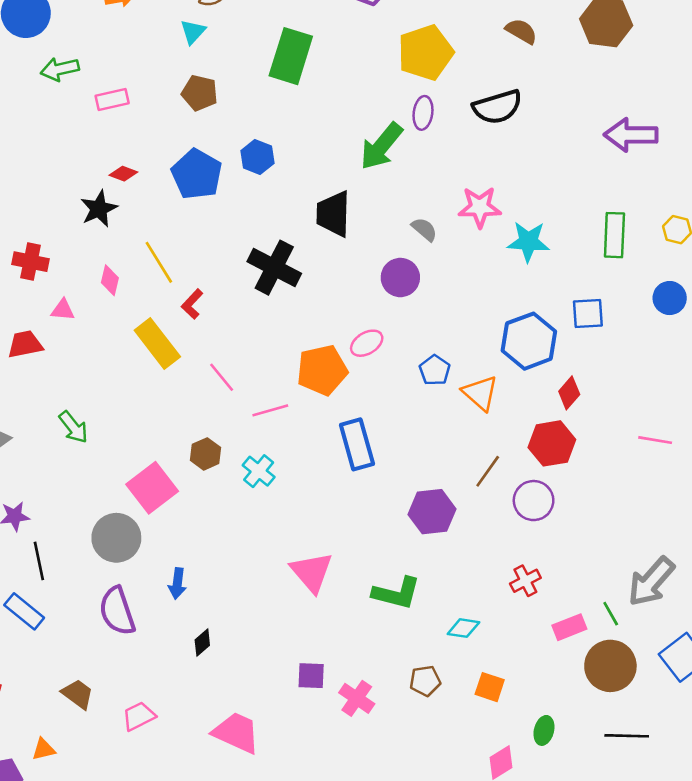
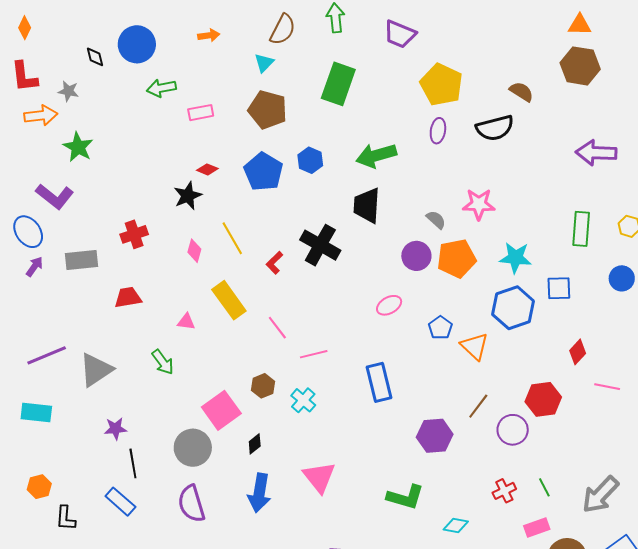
brown semicircle: (521, 31) -> (521, 92), moved
yellow pentagon: (425, 53) -> (441, 85), turned -30
brown pentagon: (200, 93) -> (268, 110), size x1.4
green arrow: (381, 146) -> (376, 155), moved, turned 33
cyan star: (528, 242) -> (515, 258), moved
red cross: (31, 262) -> (134, 234), turned -32
red L-shape: (192, 304) -> (275, 263), moved
pink triangle: (63, 310) -> (186, 322), moved
orange pentagon: (322, 370) -> (456, 258), moved
red diamond: (569, 393) -> (578, 352), moved
red hexagon: (552, 443) -> (543, 399), moved
pink triangle: (312, 572) -> (319, 477), moved
blue arrow: (177, 583) -> (259, 493), moved, size x1.6
green line: (611, 614) -> (544, 487), moved
black diamond: (202, 643) -> (255, 444), moved

